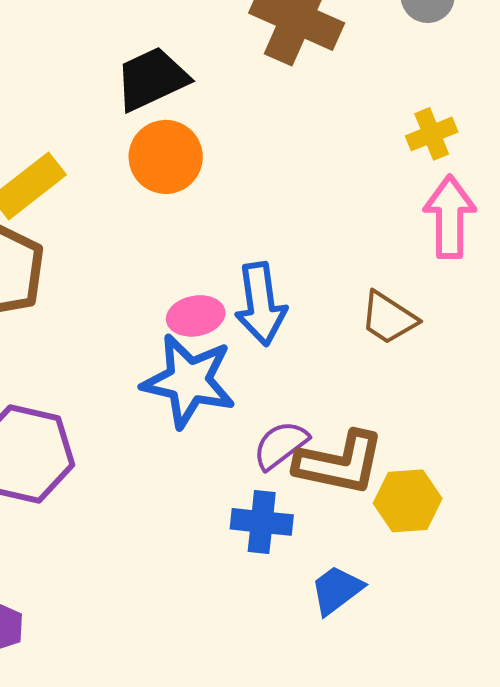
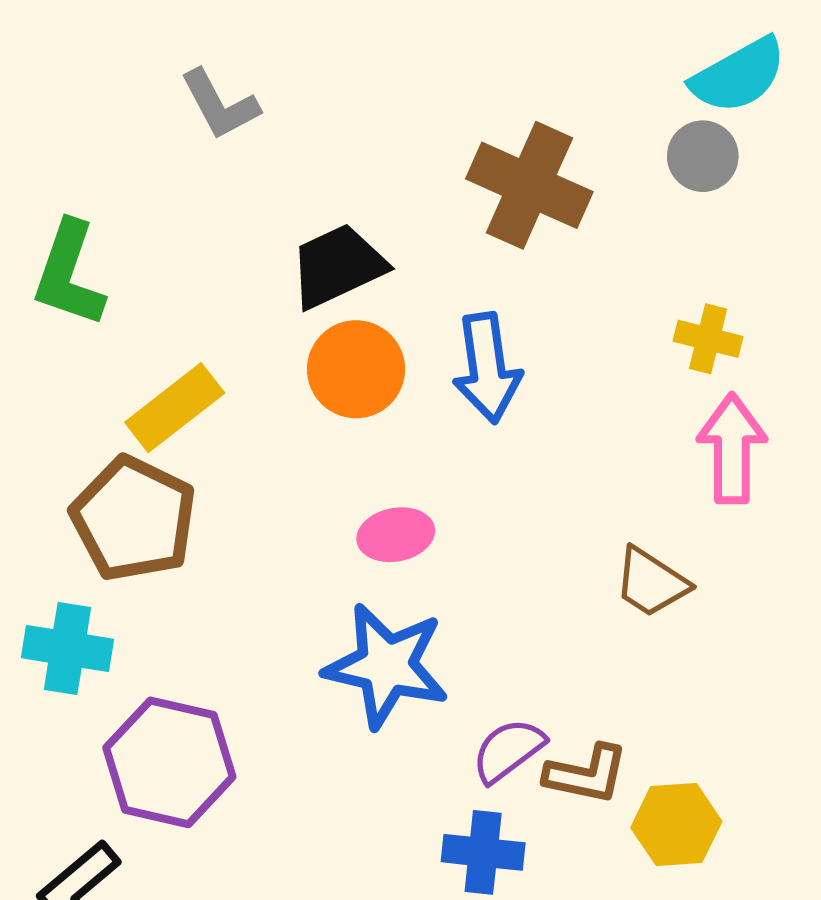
yellow cross: (432, 134) -> (708, 339), turned 36
blue arrow: (261, 304) -> (487, 368), moved
pink ellipse: (196, 316) -> (396, 535), moved
brown L-shape: (340, 463) -> (586, 774), size x0.7

